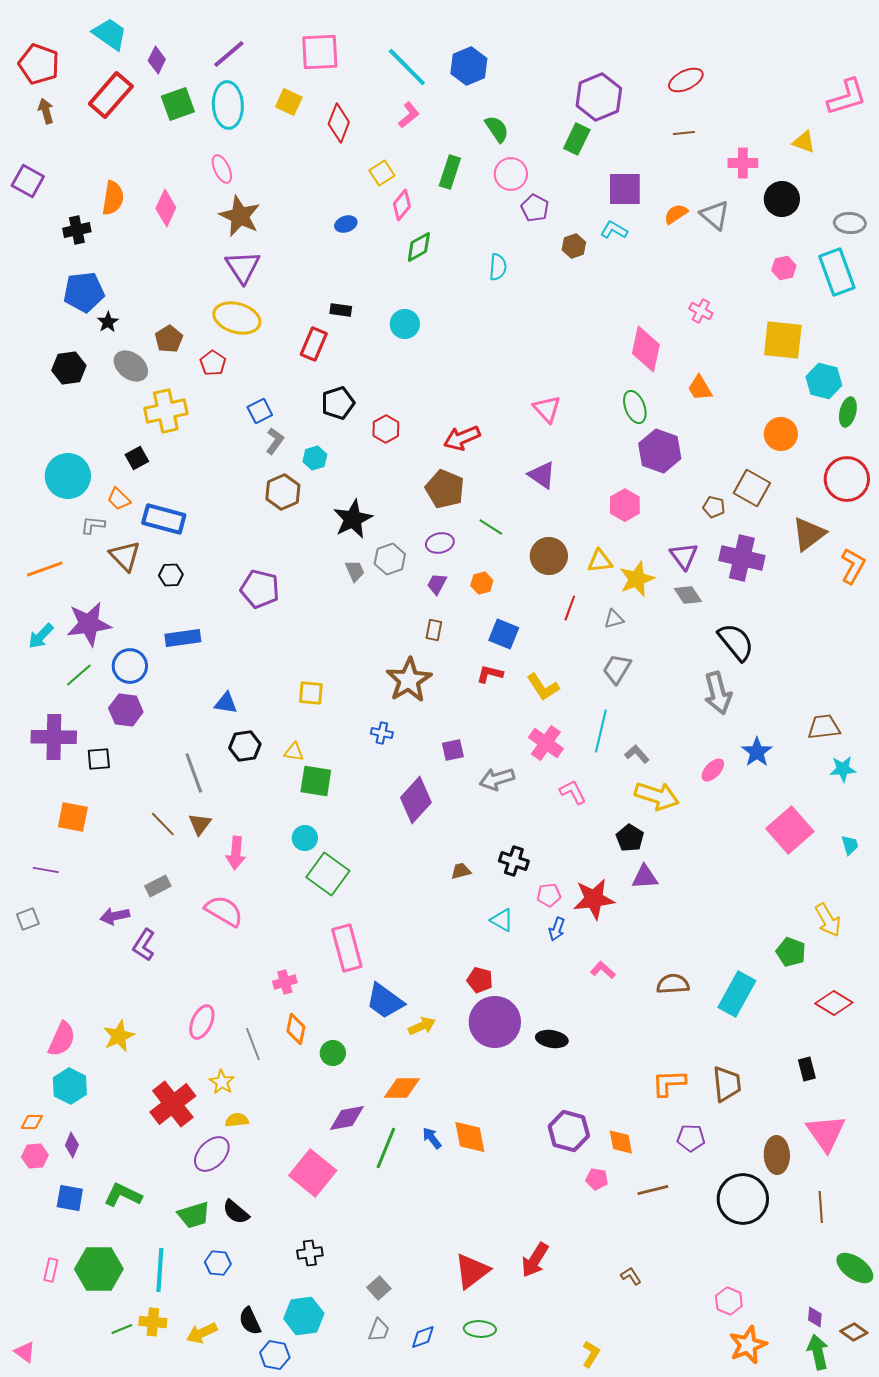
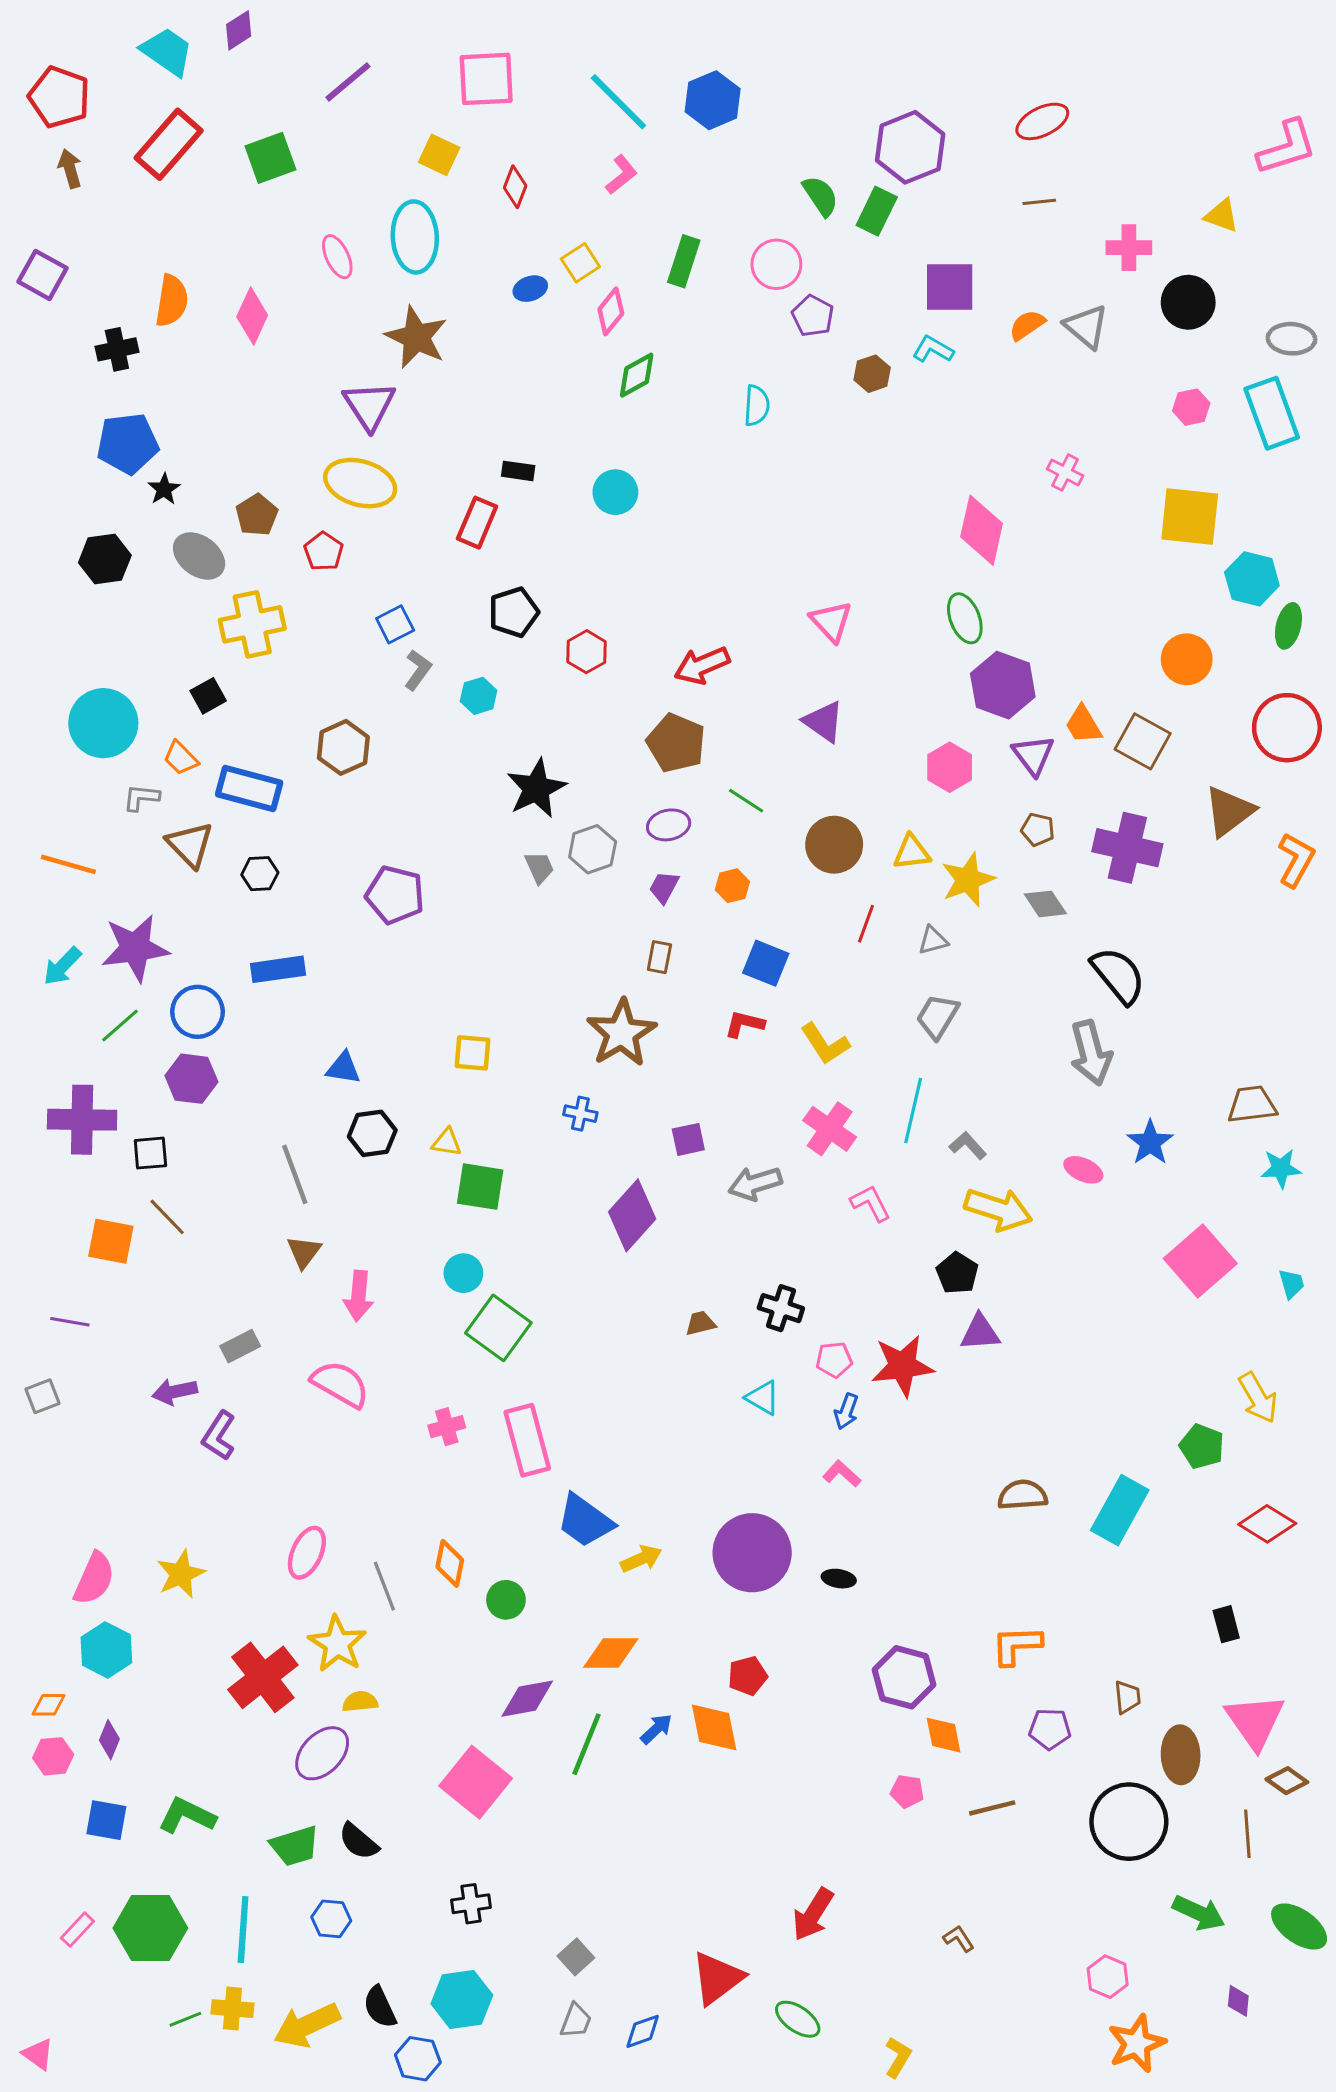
purple diamond: (157, 60) -> (239, 30), moved, turned 32
cyan ellipse: (228, 105) -> (415, 237), moved
red diamond: (339, 123) -> (515, 187), size x0.7
green semicircle: (497, 129) -> (820, 196), moved
brown star: (240, 216) -> (416, 337), moved
blue ellipse: (346, 224) -> (530, 289), moved
orange trapezoid: (700, 388) -> (1083, 725), moved
brown hexagon: (283, 492) -> (343, 747), moved
brown pentagon: (714, 507) -> (1038, 829), moved
purple triangle: (684, 556) -> (1033, 755), moved
orange line: (45, 569) -> (68, 864), turned 36
pink ellipse: (713, 770) -> (1083, 1170), turned 70
brown line: (163, 824) -> (167, 1217), moved
pink L-shape: (603, 970) -> (842, 1474), moved
red pentagon: (480, 980) -> (748, 1676), moved, turned -30
pink cross: (285, 982) -> (447, 1427), moved
black ellipse: (552, 1039) -> (839, 1579), size x0.7
yellow star: (222, 1082) -> (337, 1644), size x1.5
brown trapezoid: (727, 1084) -> (1127, 1697), moved, size x0.6
purple hexagon: (569, 1131) -> (904, 1677), moved
blue arrow: (432, 1138) -> (656, 1729), turned 85
pink rectangle: (51, 1270) -> (77, 1930), turned 30
red triangle: (472, 1271) -> (717, 1978), moved
green ellipse: (480, 1329) -> (798, 2019), moved, turned 32
brown diamond: (854, 1332) -> (1287, 1781), moved
yellow arrow: (202, 1333) -> (307, 2025), size x1.4
green arrow: (818, 1352) -> (1199, 1913), moved, turned 128

